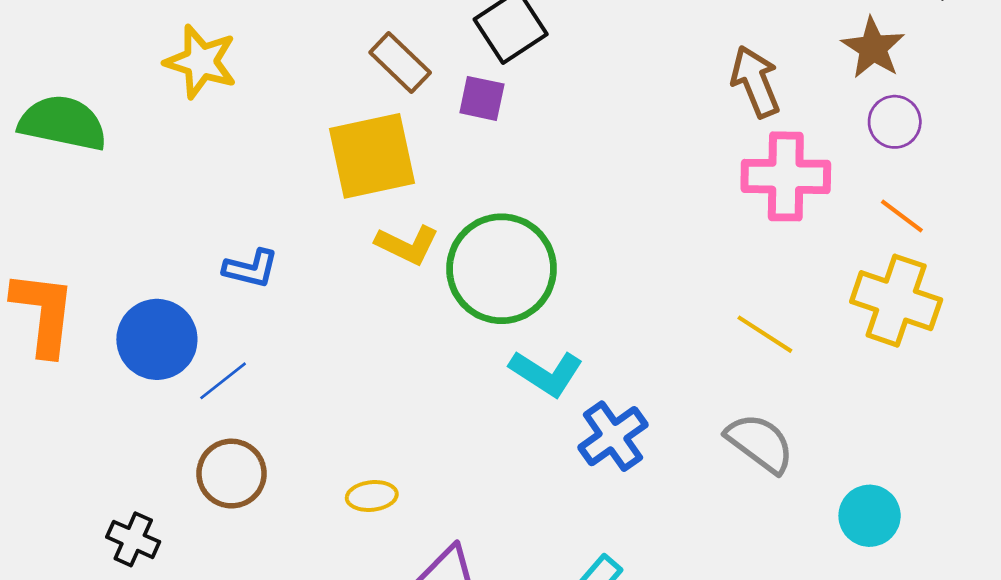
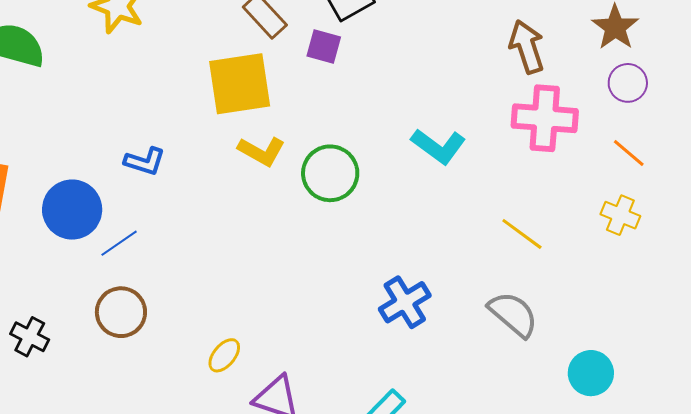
green circle: (502, 269) -> (330, 173), size x0.7
yellow cross: (896, 301) -> (620, 215), size x0.6
cyan L-shape: (546, 373) -> (438, 146), moved
yellow ellipse: (372, 496) -> (224, 355), moved, turned -48
black cross: (133, 539) -> (30, 337), moved

